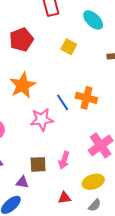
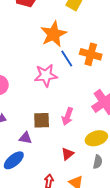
orange star: (23, 85) -> (53, 34), moved
red triangle: (64, 198) -> (68, 154), turned -32
gray semicircle: (95, 205) -> (98, 162), turned -32

